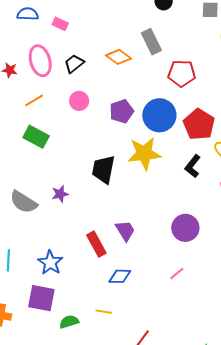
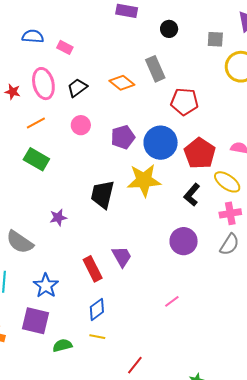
gray semicircle: (24, 202) -> (20, 242), moved
purple circle: (185, 228) -> (184, 241), moved
blue diamond: (120, 276) -> (97, 309), moved, turned -40

